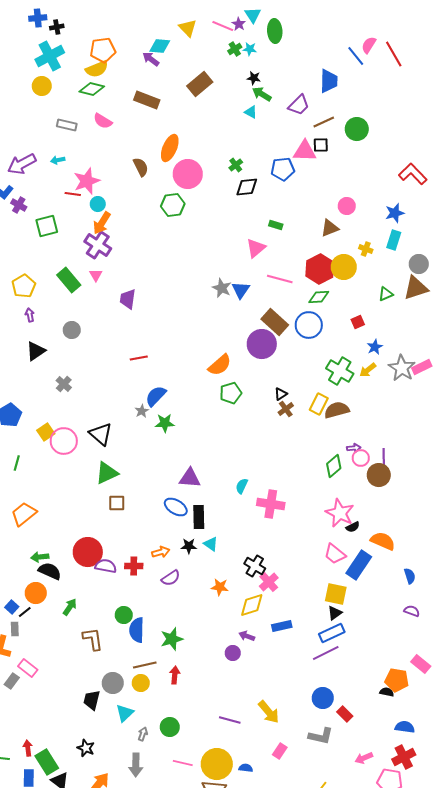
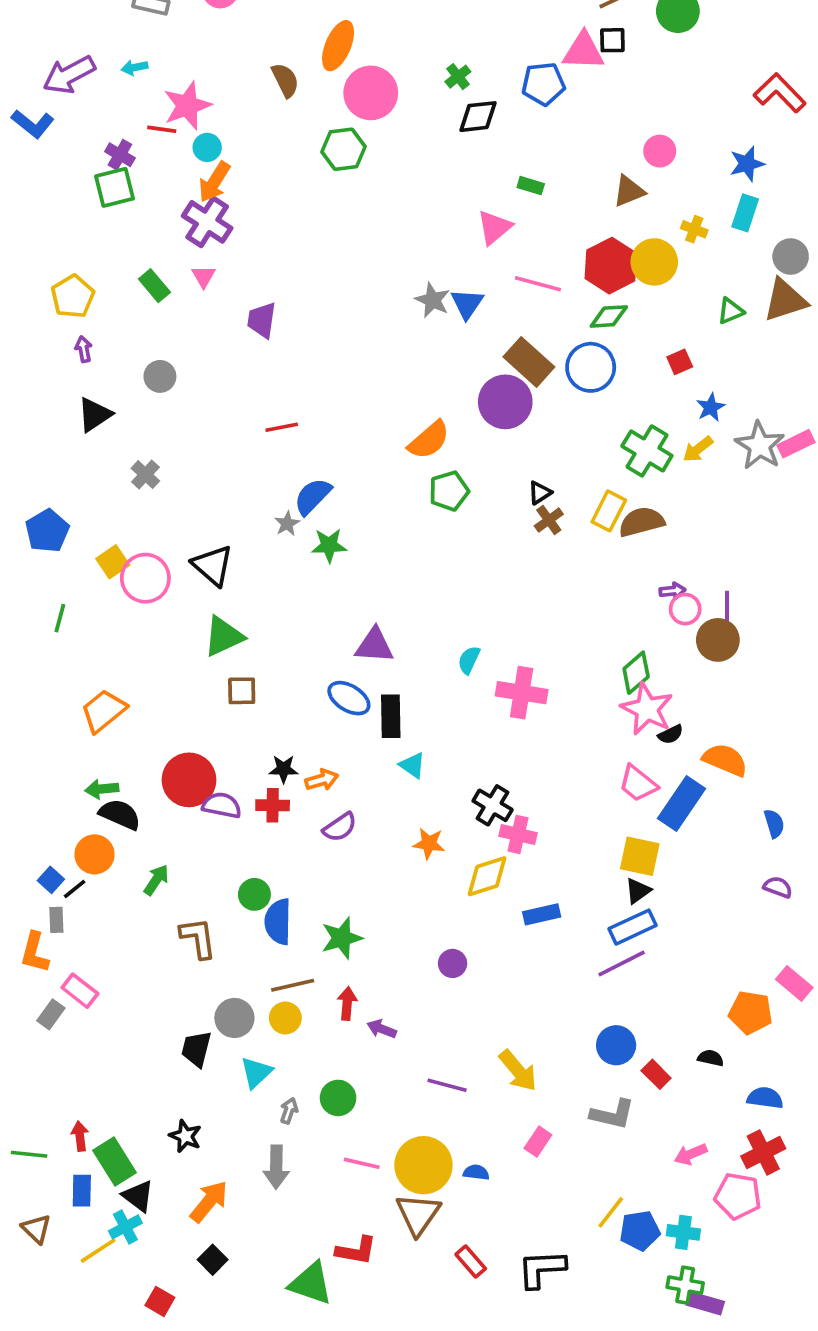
purple cross: (19, 205) -> (120, 155), moved
green rectangle: (69, 280) -> (154, 286), size x0.7
green diamond: (334, 466) -> (636, 673), moved
orange trapezoid: (24, 514) -> (104, 711), moved
black star: (189, 546) -> (284, 769), moved
pink cross: (269, 582) -> (518, 834), turned -36
purple arrow: (247, 636) -> (382, 1029), moved
black semicircle: (387, 692) -> (711, 1058), moved

